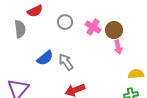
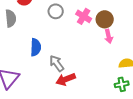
blue semicircle: (45, 58) -> (36, 47), turned -48
gray arrow: (66, 62) -> (57, 63), moved

